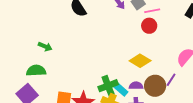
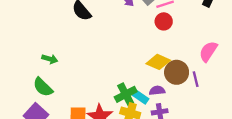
green semicircle: (36, 71) -> (43, 87), turned -126
purple line: (171, 80) -> (196, 79), turned -40
brown circle: (155, 86) -> (177, 72), moved

